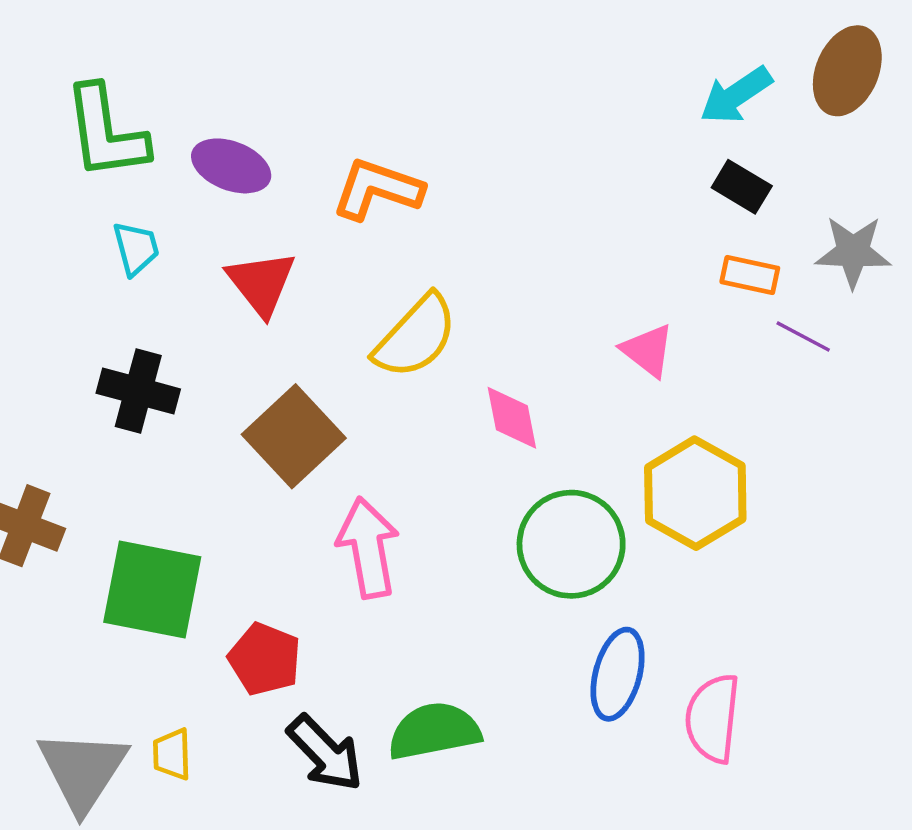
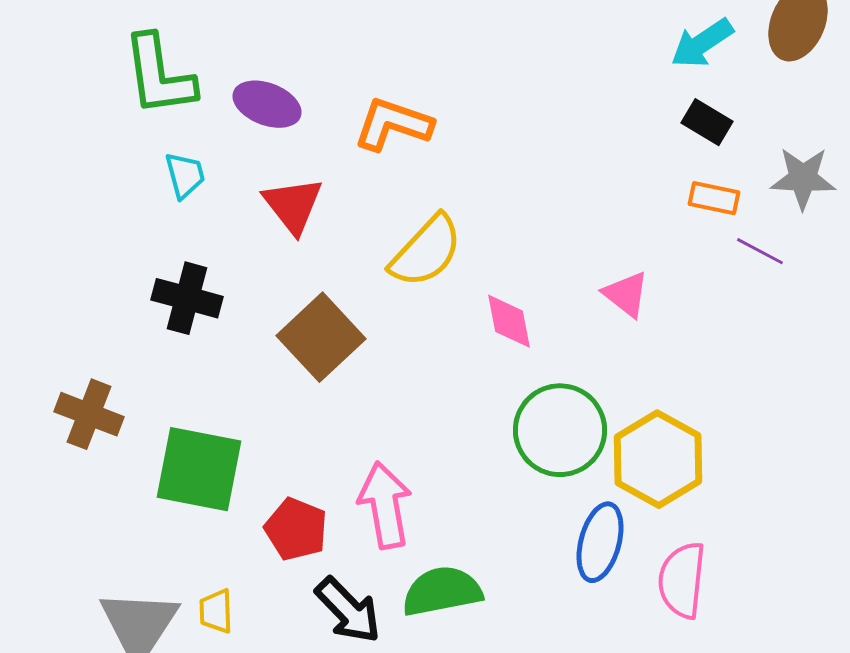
pink triangle: (648, 350) -> (626, 294), moved
yellow hexagon: (695, 493) -> (658, 459), moved
pink arrow: (368, 548) -> (385, 505), moved

